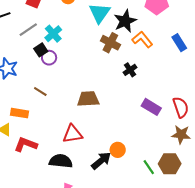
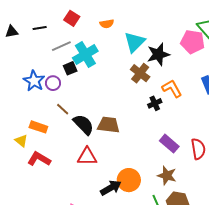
cyan cross: (53, 34) -> (85, 54), size x1.4
orange L-shape: (142, 40) -> (172, 89), moved
purple circle: (49, 58) -> (53, 83), moved
brown star: (181, 135) -> (167, 175), moved
orange circle: (118, 150) -> (129, 180), size x1.5
black semicircle: (61, 161) -> (83, 124), moved, turned 30

